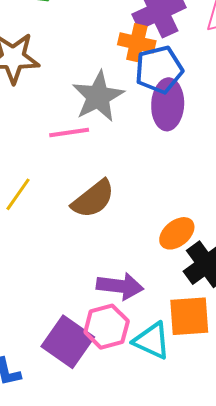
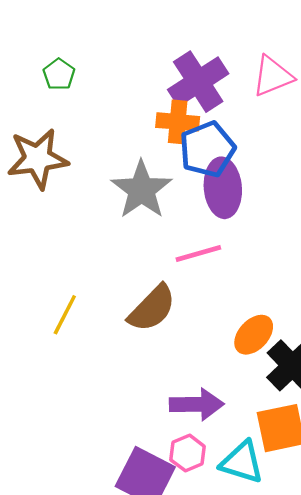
pink line: (69, 132) -> (198, 253), moved
pink hexagon: (107, 327) -> (188, 453), size x0.7

